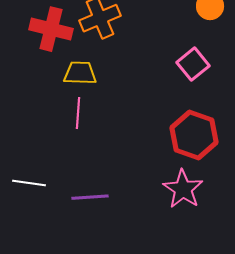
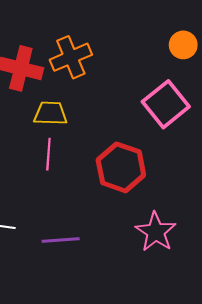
pink square: (193, 64) -> (166, 104), size x1.4
red hexagon: (194, 135) -> (121, 167), moved

